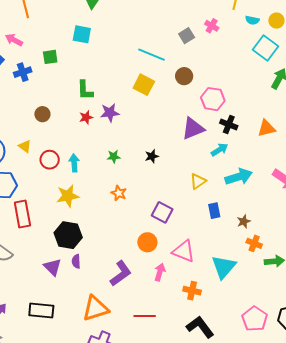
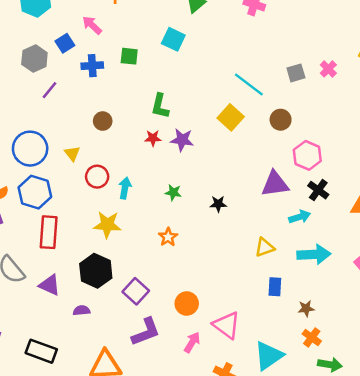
purple square: (162, 212) -> (136, 291), moved
purple semicircle: (76, 261) -> (82, 310), moved, turned 72
purple triangle: (53, 267) -> (50, 285), moved, turned -36

